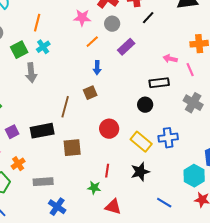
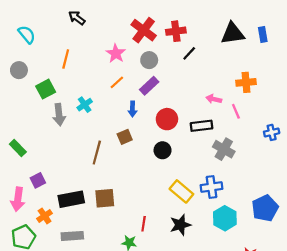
pink star: (82, 18) -> (116, 53), turned 30
orange line: (92, 42) -> (117, 82), moved
cyan cross: (43, 47) -> (85, 105), moved
purple rectangle: (126, 47) -> (149, 86), moved
gray cross: (193, 103) -> (224, 149), moved
black circle: (145, 105) -> (163, 150), moved
red circle: (109, 129) -> (167, 119), moved
black rectangle: (42, 131) -> (71, 199), moved
cyan hexagon: (194, 176) -> (225, 218), moved

